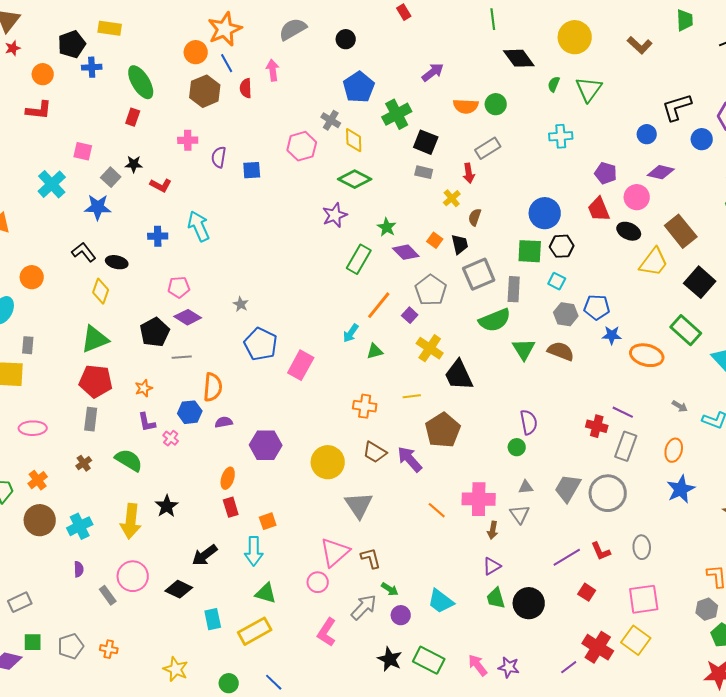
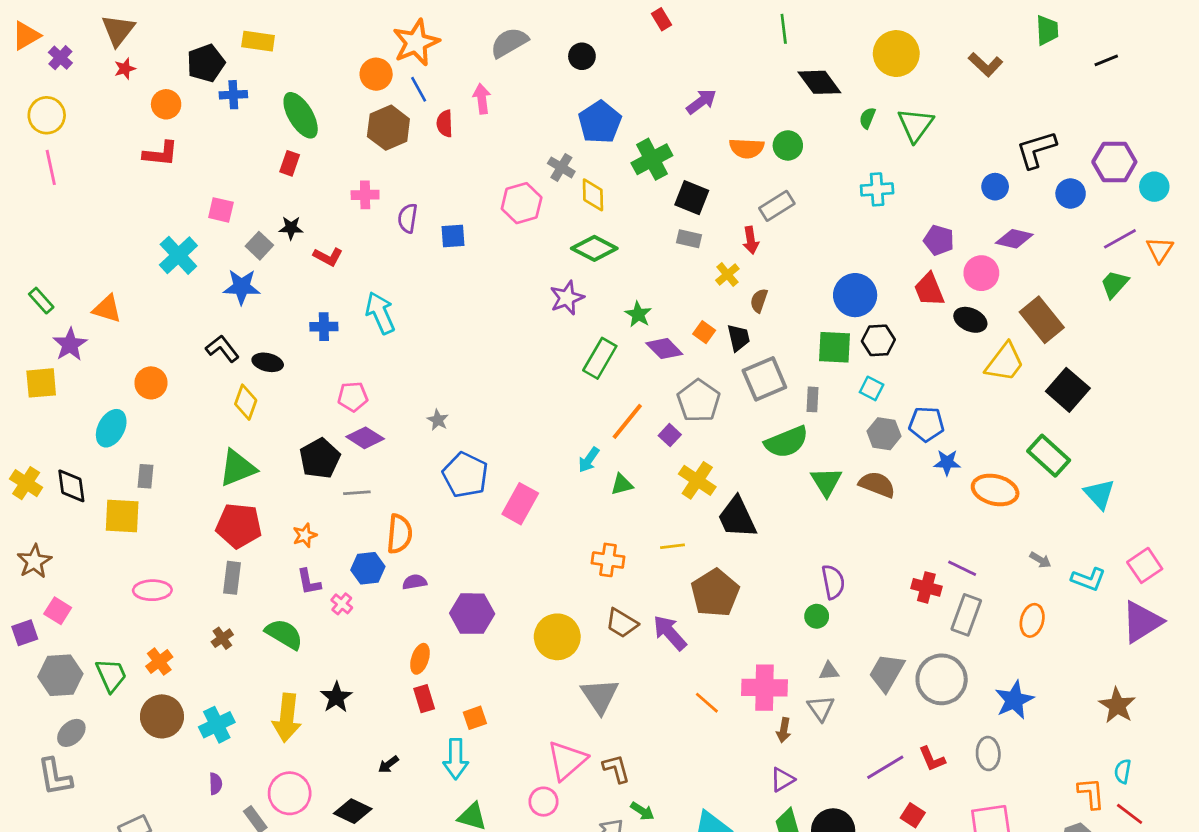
gray rectangle: (514, 289) -> (813, 399), size x0.7
blue star: (681, 489) -> (1014, 700), moved
black arrow: (205, 555) -> (388, 764), size x0.6

